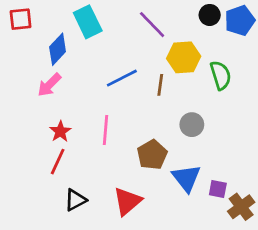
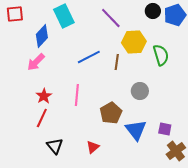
purple square: (218, 189) -> (165, 129), moved
black triangle: (75, 200) -> (55, 146), turned -42
red triangle: (127, 201) -> (93, 147), size x0.6

